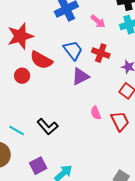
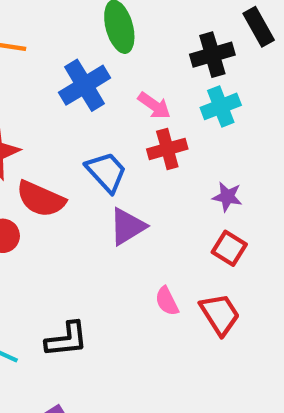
red cross: (101, 53) -> (167, 149), moved, turned -30
black L-shape: (47, 127) -> (67, 339), turned -50

